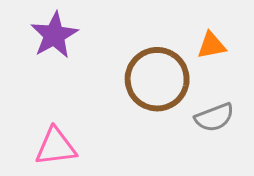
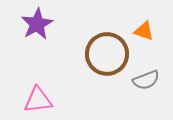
orange triangle: (211, 45) -> (144, 31), turned 30

